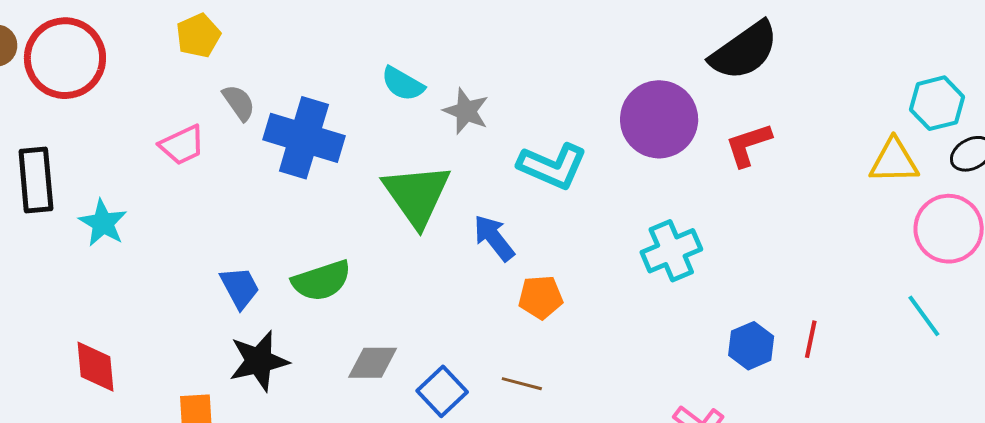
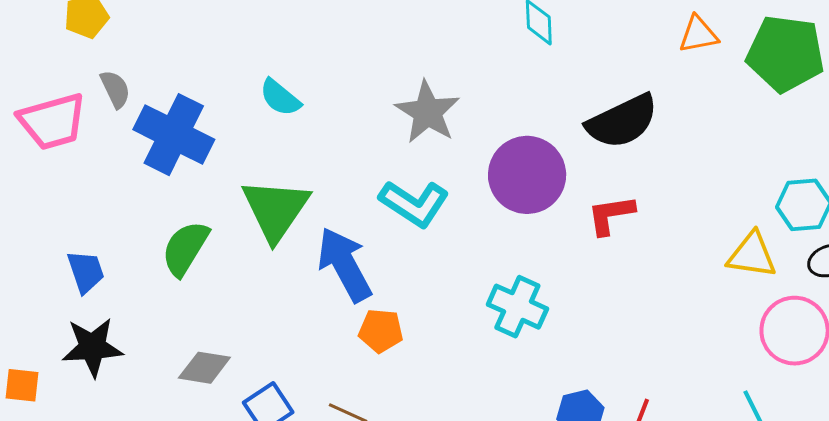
gray star: (466, 111) -> (427, 112), moved, size x1.4
pink trapezoid: (182, 145) -> (52, 121), size x1.5
blue arrow: (494, 238) -> (345, 265), size x1.5
cyan cross: (671, 251) -> (517, 307), turned 38
green semicircle: (322, 281) -> (185, 248), moved, turned 130

